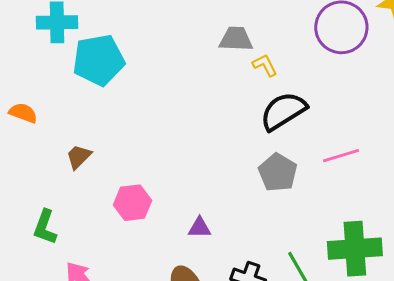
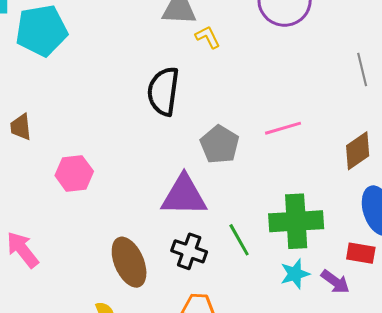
black semicircle: (283, 111) -> (163, 91), moved, turned -51
brown trapezoid: (79, 157) -> (21, 127), turned -52
purple triangle: (200, 228) -> (184, 195), moved, size x2.0

